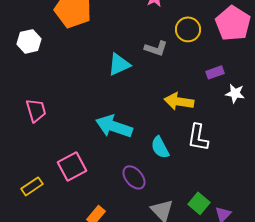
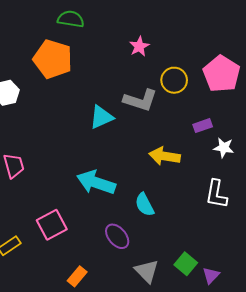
gray L-shape: (156, 48) -> (140, 100), size x1.4
white L-shape: (198, 137) -> (216, 194), moved

